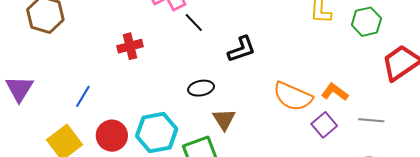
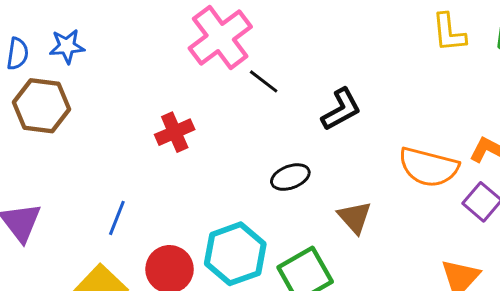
brown triangle: (224, 119) -> (355, 217), moved

